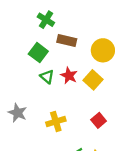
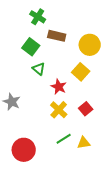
red star: (69, 76) -> (59, 87), moved
yellow cross: (56, 122) -> (59, 110), moved, turned -30

